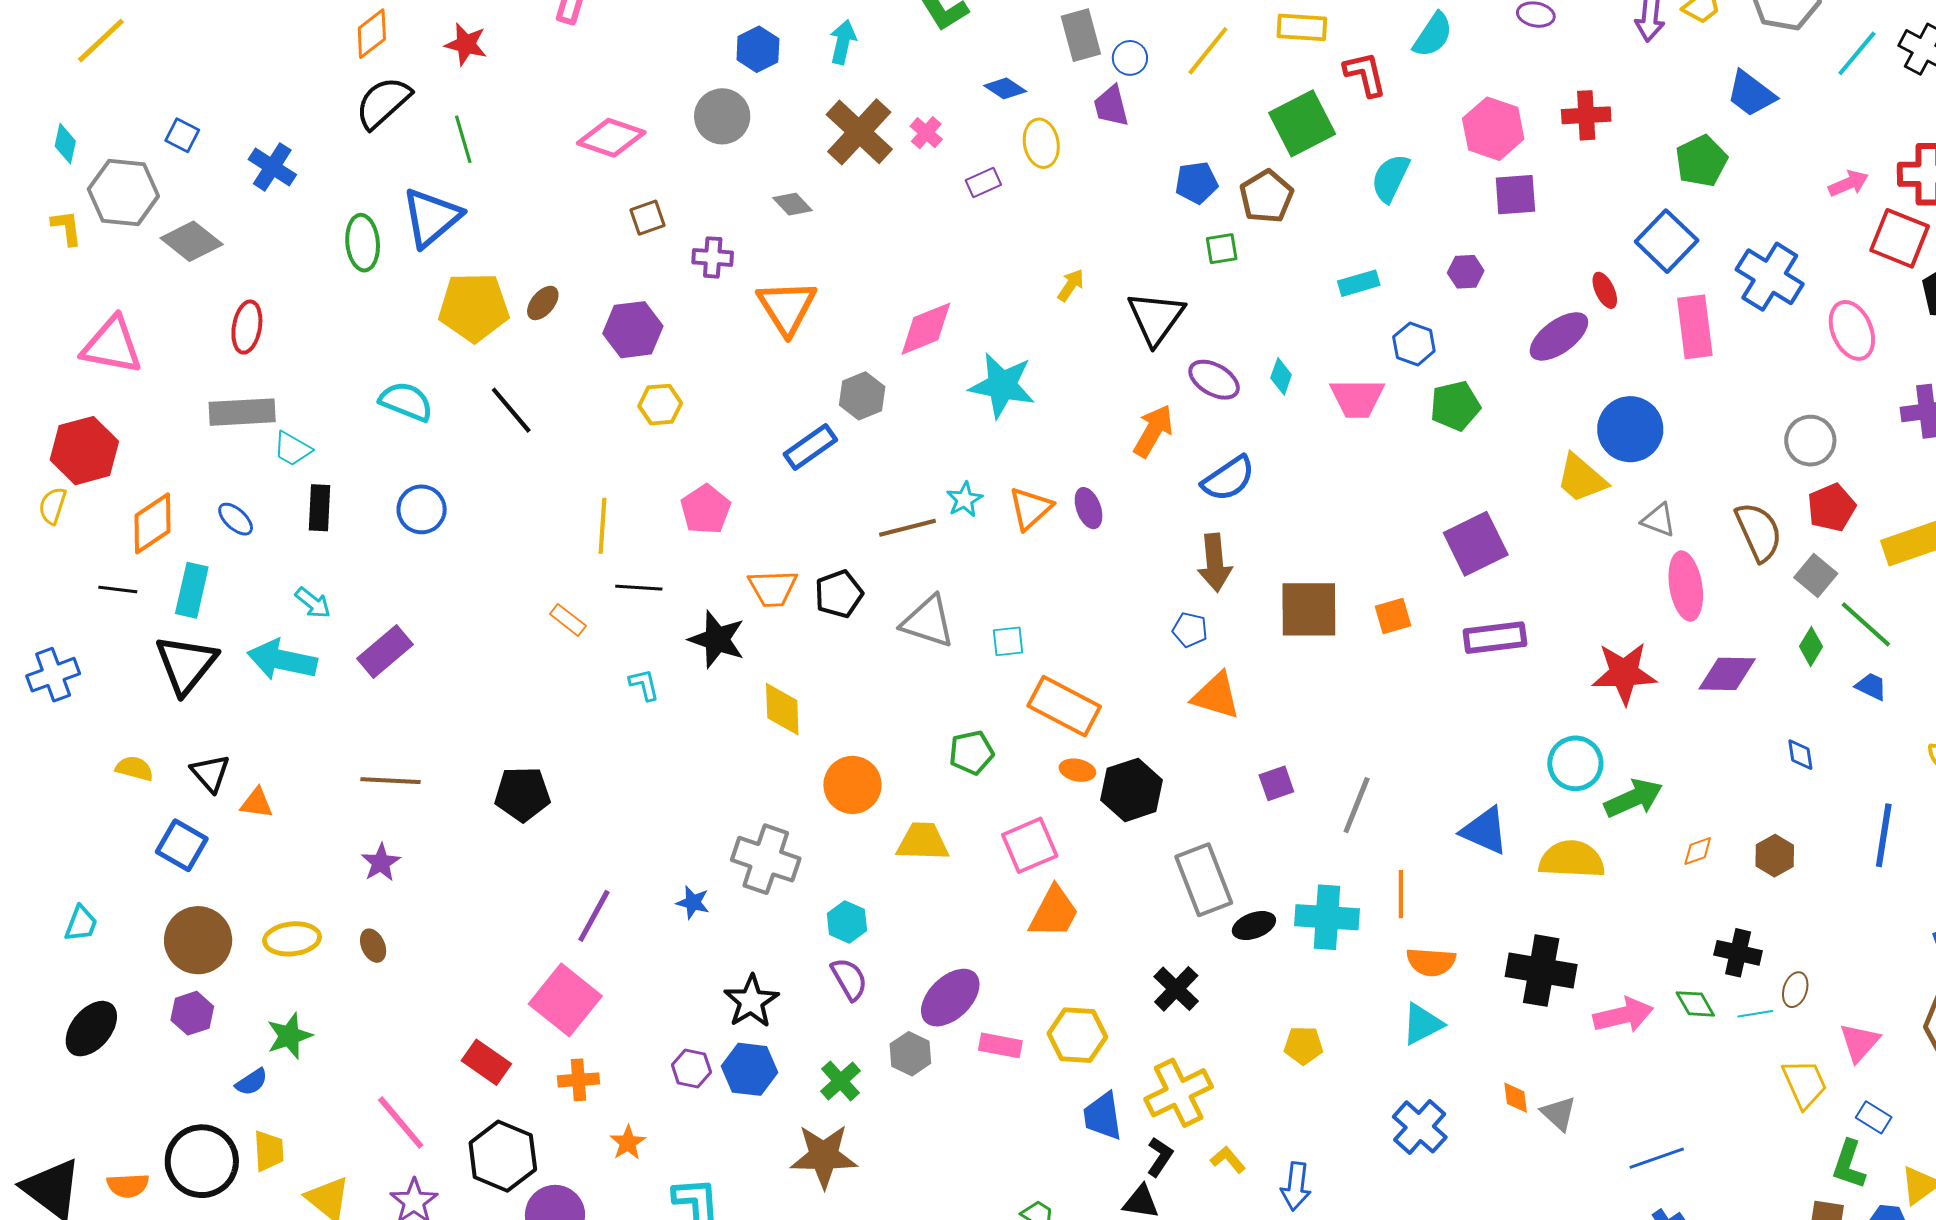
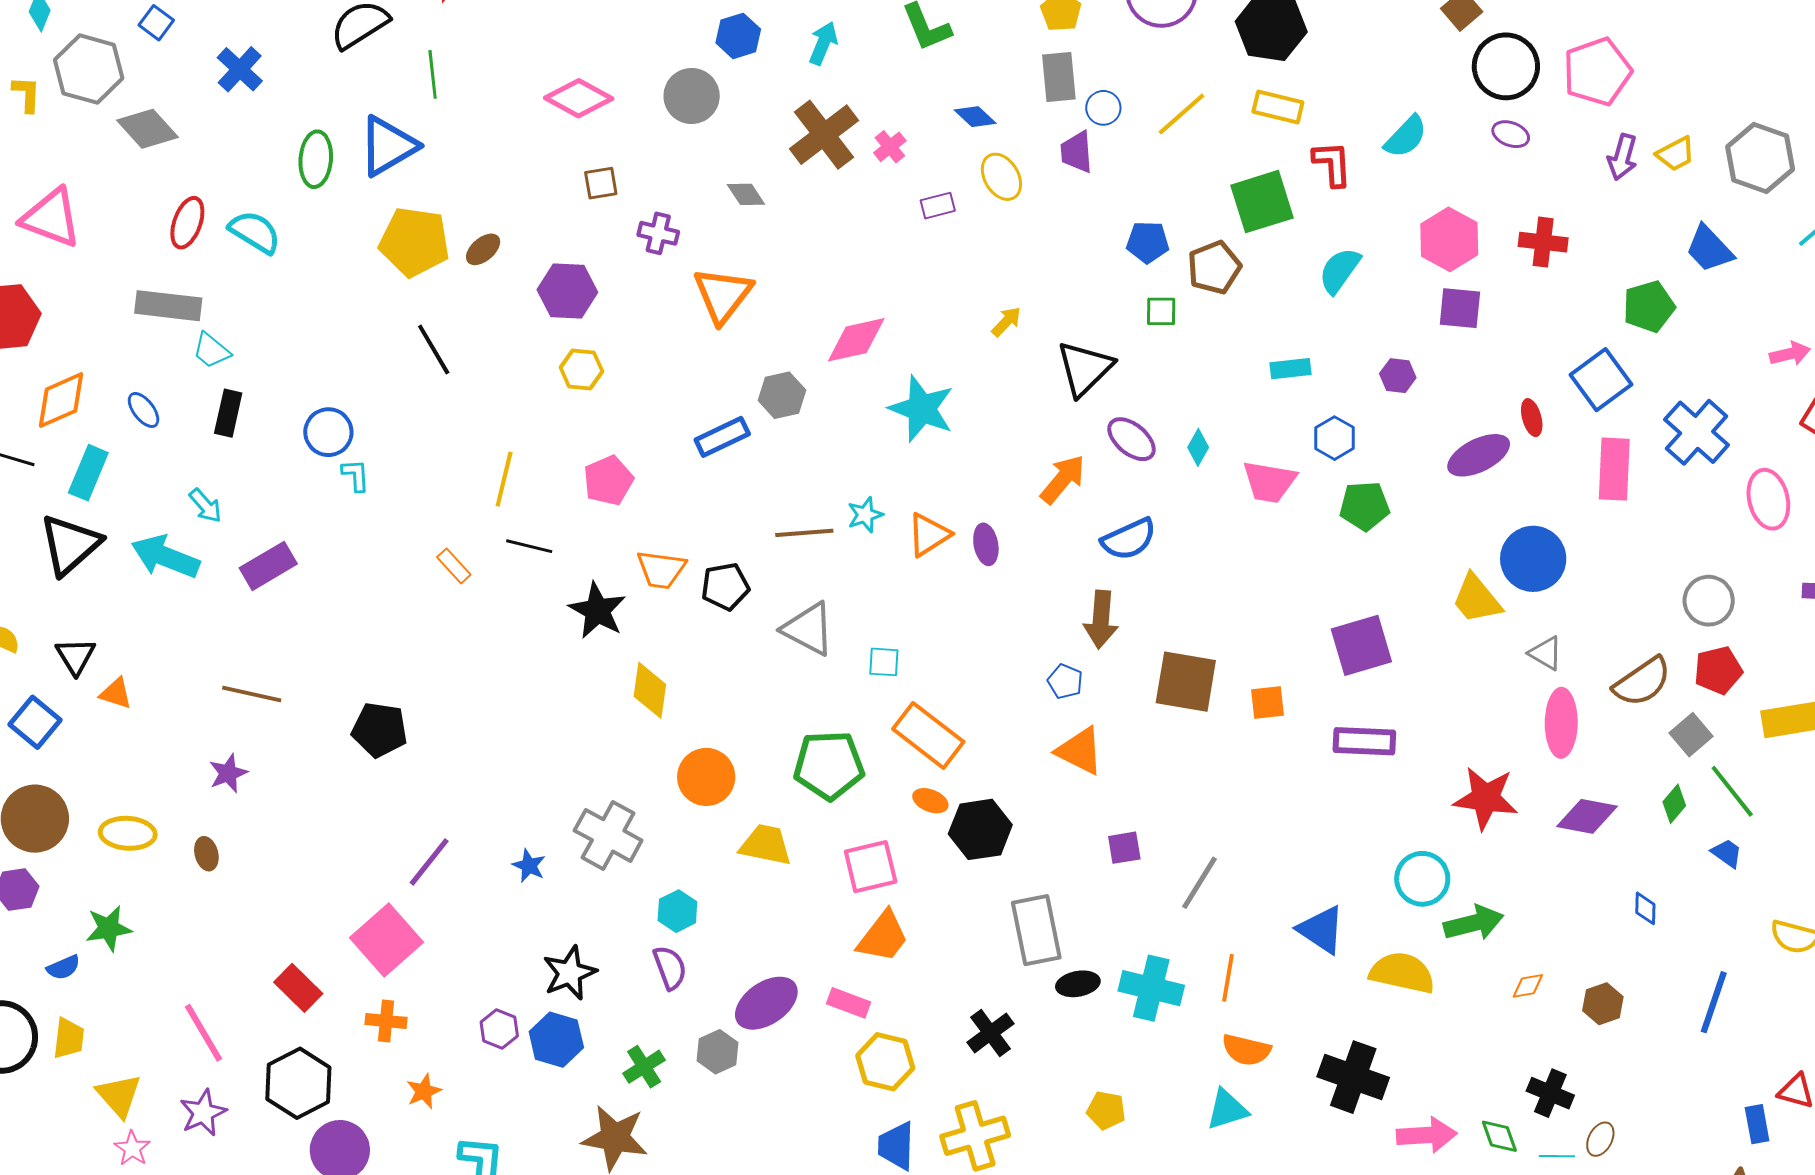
yellow ellipse: (1041, 143) -> (1001, 177), turned -30
cyan semicircle: (406, 401) -> (255, 232), moved
brown semicircle: (1759, 532) -> (1642, 682), turned 70
cyan L-shape: (644, 685) -> (356, 475), moved
green pentagon: (971, 753) -> (829, 765), size x1.6
pink rectangle: (1000, 1045) -> (849, 1003), moved

